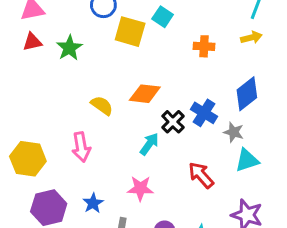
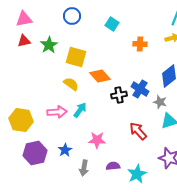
yellow square: (130, 32) -> (76, 57), moved
orange diamond: (145, 94) -> (100, 76), turned 40
black cross: (173, 122) -> (119, 95), turned 35
cyan arrow: (149, 144) -> (80, 110), moved
pink arrow: (81, 147) -> (57, 112), turned -84

